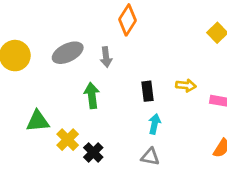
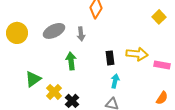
yellow arrow: (186, 85) -> (137, 54), size x1.5
green triangle: (38, 121) -> (33, 79), turned -30

